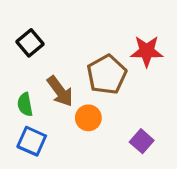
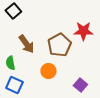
black square: (30, 43) -> (13, 11), moved
brown arrow: (60, 91) -> (26, 44), moved

